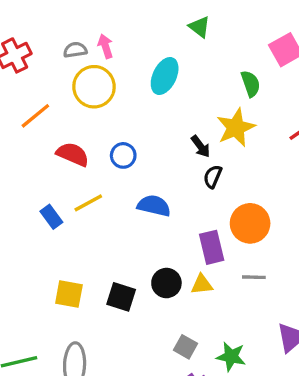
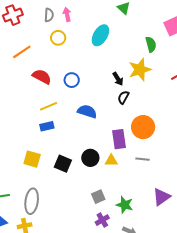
gray semicircle: (75, 50) -> (49, 15), turned 96
yellow circle: (94, 87) -> (58, 38), size x0.6
blue rectangle: (51, 217) -> (47, 126), moved, turned -72
gray square: (185, 347) -> (98, 197), turned 32

